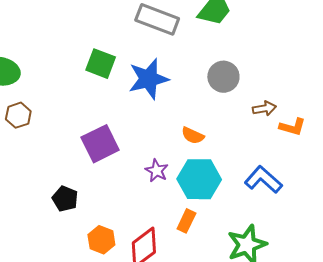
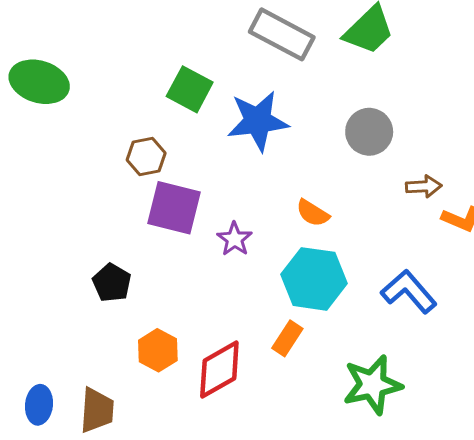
brown hexagon: (18, 115) -> (146, 157), moved
purple square: (100, 144) -> (174, 208), turned 33
purple star: (157, 171) -> (235, 239), moved

